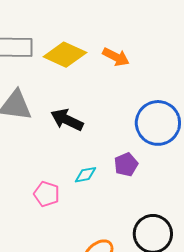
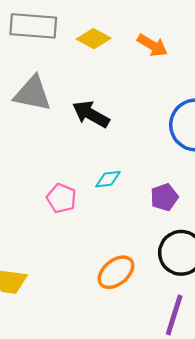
yellow diamond: (65, 55) -> (94, 39), size x0.7
purple pentagon: (126, 165) -> (164, 197), moved

